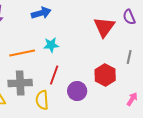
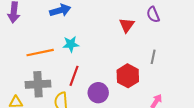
red triangle: (104, 27) -> (127, 25), size x0.7

